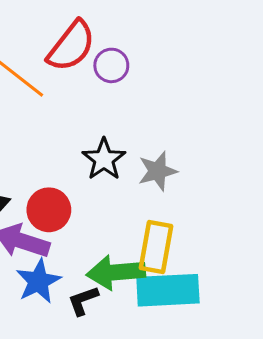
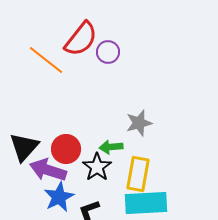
black star: (104, 159) -> (97, 167), moved
green arrow: (116, 272) -> (111, 147), moved, size x0.6

